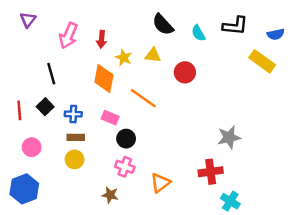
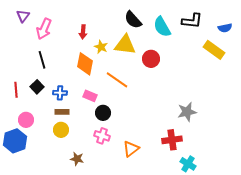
cyan semicircle: (198, 33) -> (162, 27), size x1.5
pink arrow: (68, 36) -> (44, 29), moved
yellow triangle: (153, 55) -> (125, 45), size x1.6
blue hexagon: (24, 189) -> (15, 141), moved
brown star: (110, 195) -> (77, 159), moved

